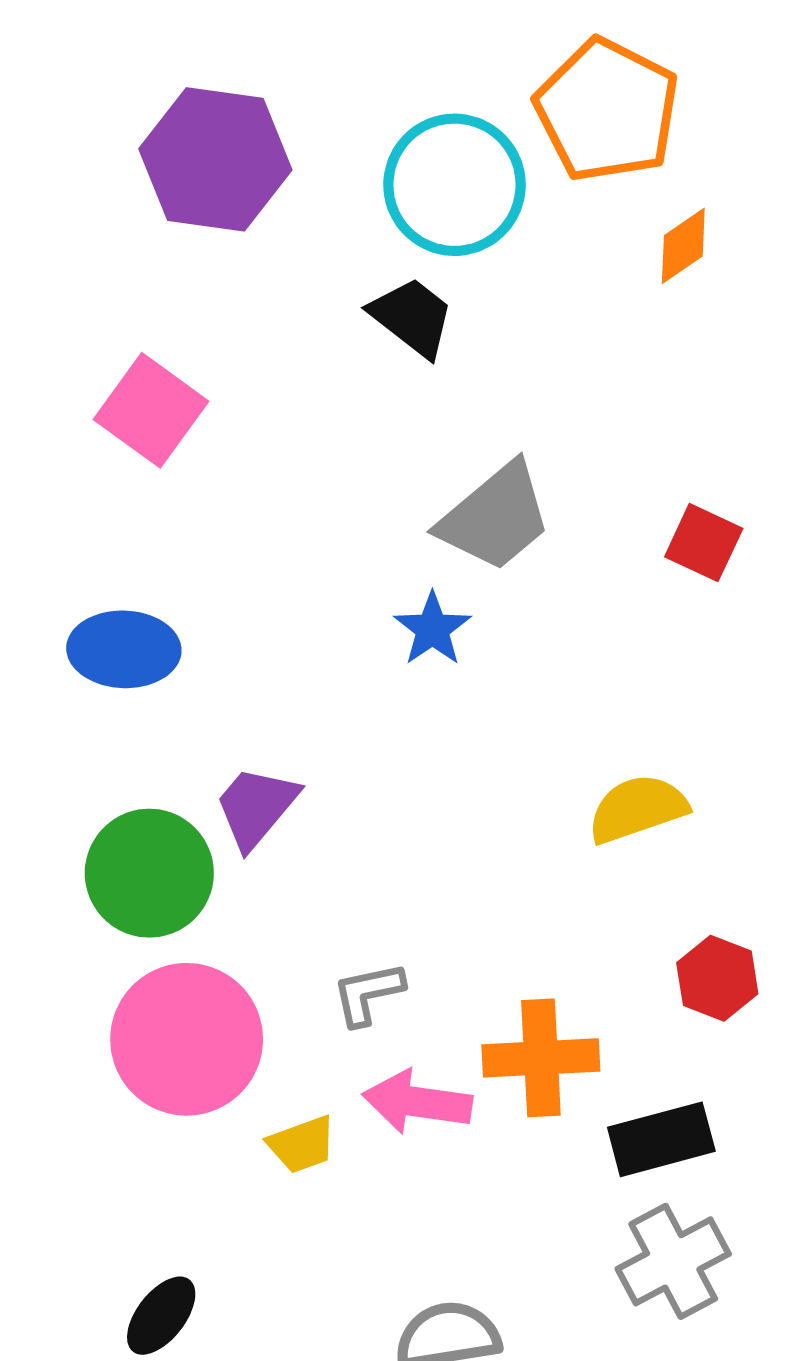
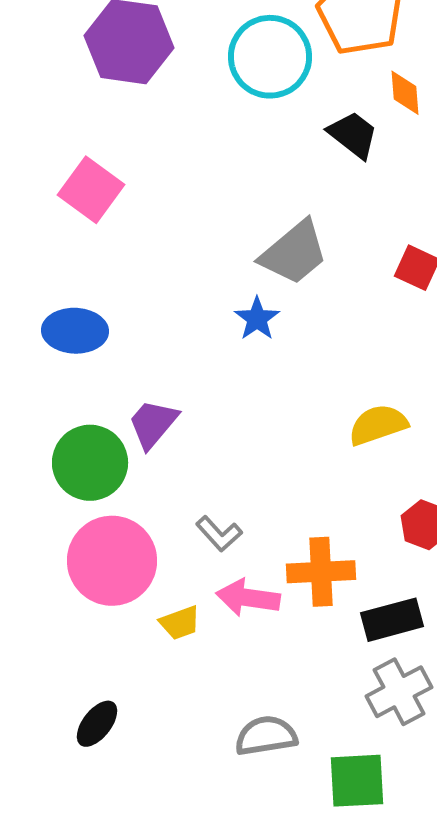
orange diamond: (683, 246) -> (405, 93), turned -60
black trapezoid: (412, 317) -> (353, 135), moved
gray L-shape: (368, 994) -> (219, 534), turned -120

